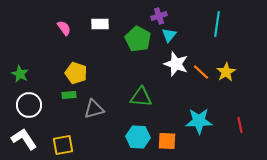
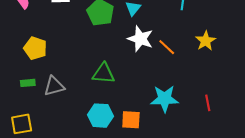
yellow star: (226, 72) -> (206, 41), moved
green rectangle: (69, 95) -> (28, 83), moved

